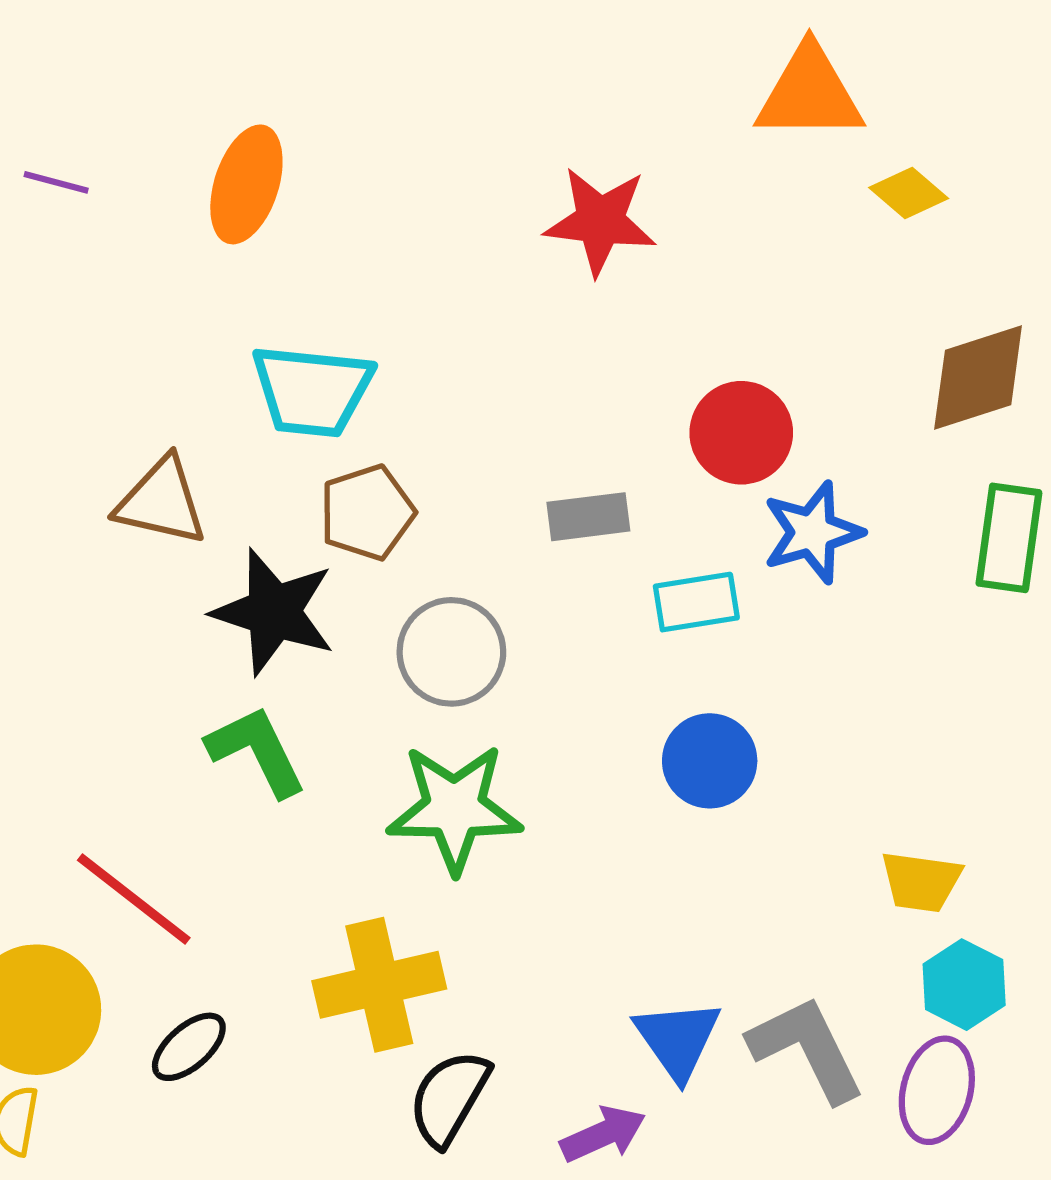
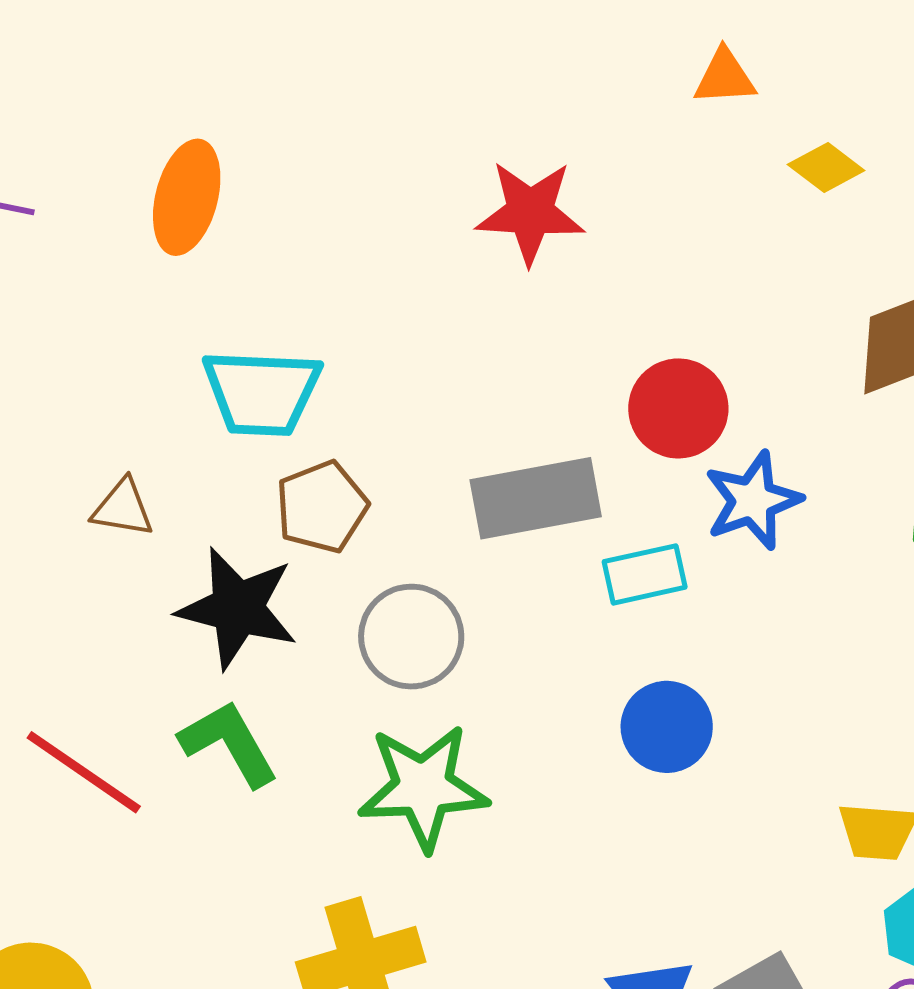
orange triangle: (809, 93) -> (725, 77), size x0.6
brown triangle: (161, 501) -> (123, 508), size x0.7
gray rectangle: (588, 517) -> (536, 498), size x1.6
red line: (134, 899) -> (84, 772), moved

